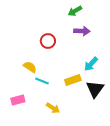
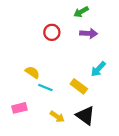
red circle: (48, 41) -> (52, 32), moved
yellow rectangle: (73, 80) -> (79, 86), turned 56
black triangle: (95, 89) -> (85, 116), moved, turned -30

